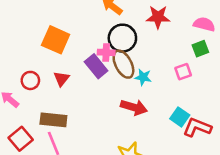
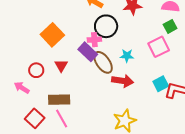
orange square: (56, 40) -> (52, 35), turned 30
brown ellipse: (123, 64) -> (103, 62), moved
pink square: (183, 72) -> (159, 47), size x1.5
cyan square: (180, 117) -> (161, 84), turned 35

